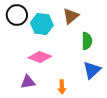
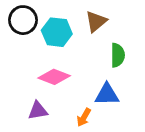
blue triangle: (92, 70) -> (107, 94), moved, turned 42
orange arrow: (62, 87) -> (84, 117), turned 32

